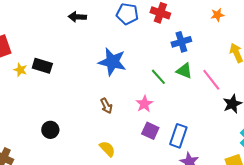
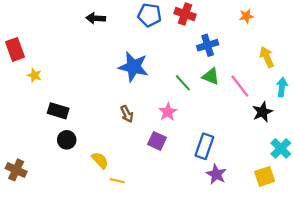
black rectangle: (42, 66) -> (58, 111), moved
purple square: (150, 131) -> (157, 141), moved
yellow semicircle: (107, 149) -> (100, 160), moved

